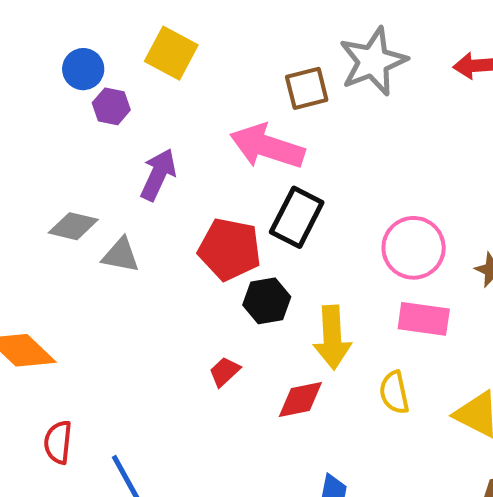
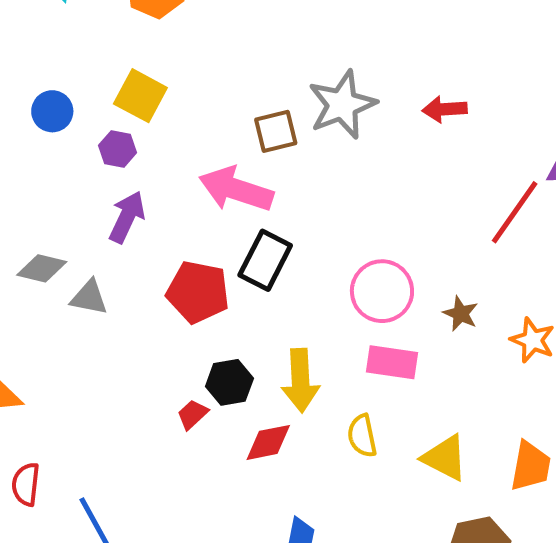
purple hexagon: (111, 106) -> (118, 149), moved
black hexagon: (267, 301) -> (229, 382), moved

